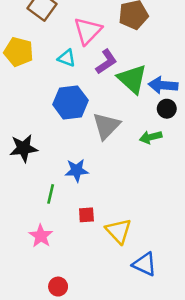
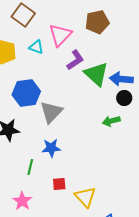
cyan triangle: (67, 58) -> (36, 47), moved
blue hexagon: (70, 102) -> (26, 93), moved
gray triangle: (106, 126) -> (51, 112), moved

